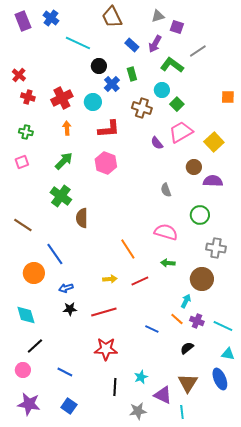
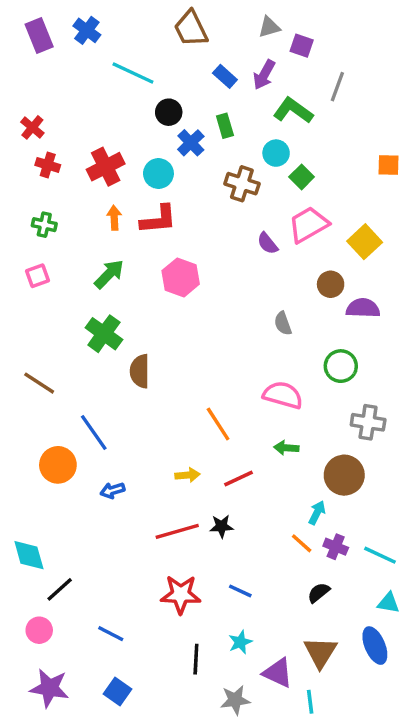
gray line: (198, 51) -> (337, 87), turned -36
red L-shape: (109, 129) -> (158, 220), moved
black star: (70, 309) -> (222, 526), moved
cyan diamond: (26, 315) -> (29, 555), moved
blue line: (152, 329) -> (240, 591), moved

